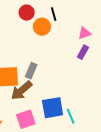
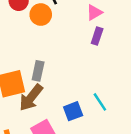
blue square: (53, 108) -> (73, 111), size x0.7
cyan line: (71, 116) -> (100, 102), moved

